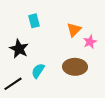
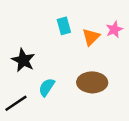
cyan rectangle: (34, 21) -> (64, 26), moved
pink star: (90, 42) -> (114, 30), moved

